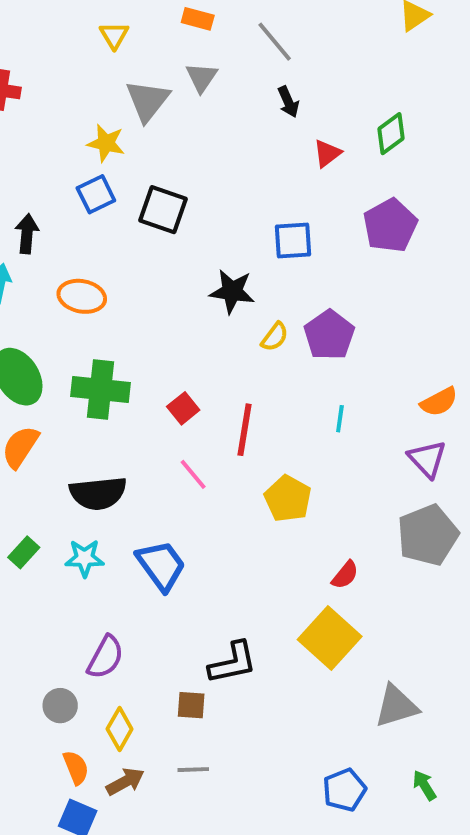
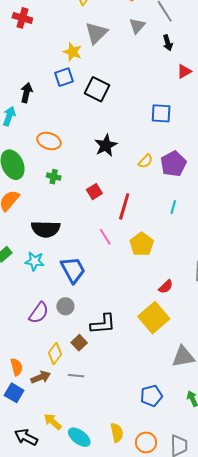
gray triangle: (202, 77) -> (137, 26), moved
black star: (232, 291) -> (106, 145), moved, turned 30
orange ellipse: (82, 296) -> (49, 141), moved
green cross: (100, 390) -> (54, 177), size x0.5
pink line: (193, 474) -> (105, 237), moved
brown square: (191, 705) -> (79, 343), turned 35
gray circle: (60, 706) -> (65, 306), moved
yellow diamond: (120, 729) -> (55, 354), moved

